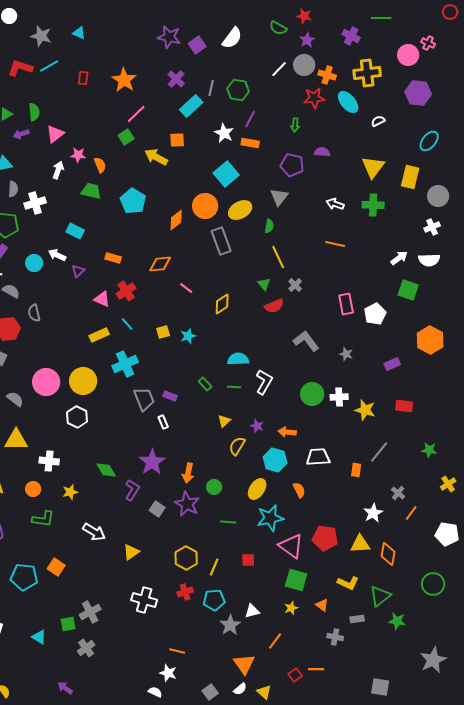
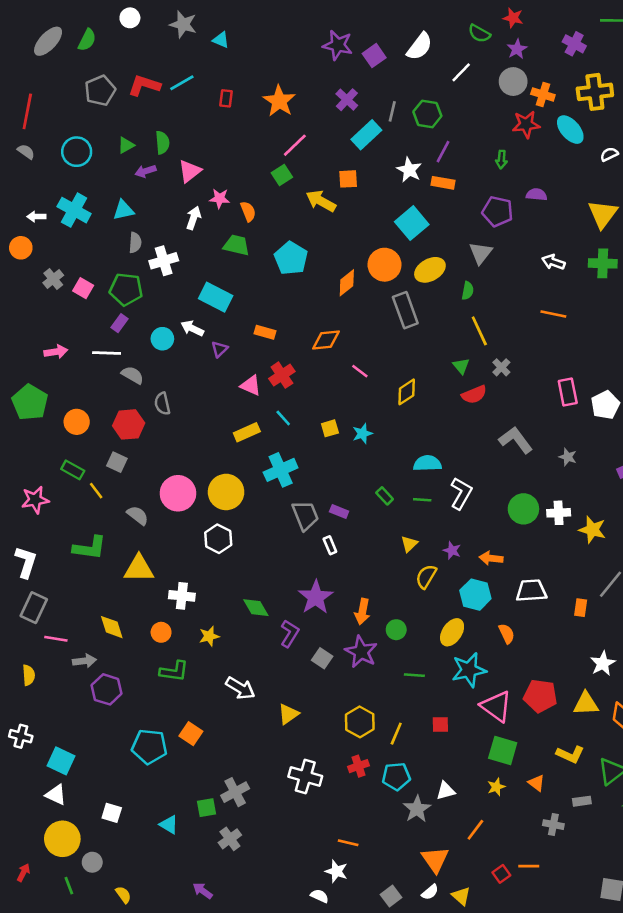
gray star: (41, 36) -> (183, 24), moved
white line: (279, 69) -> (461, 72), moved
cyan rectangle: (75, 231) -> (216, 297), size x1.4

